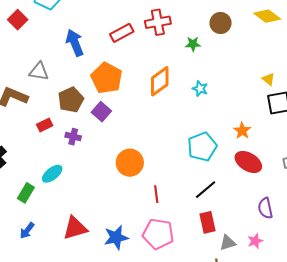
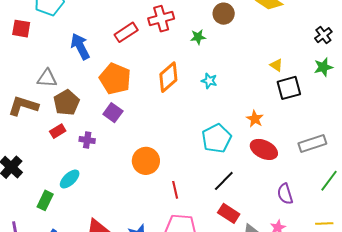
red square: (18, 20) -> (21, 29), turned -30
brown pentagon: (71, 100) -> (67, 103), moved
red rectangle: (208, 222) -> (229, 213), turned -40

